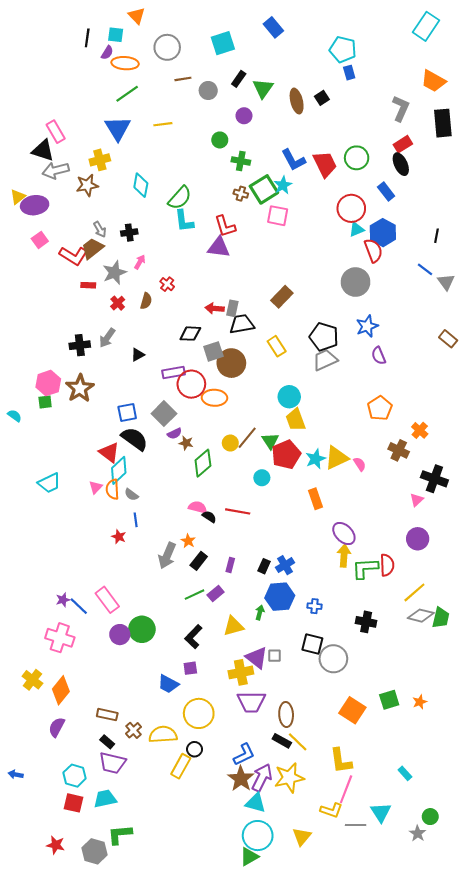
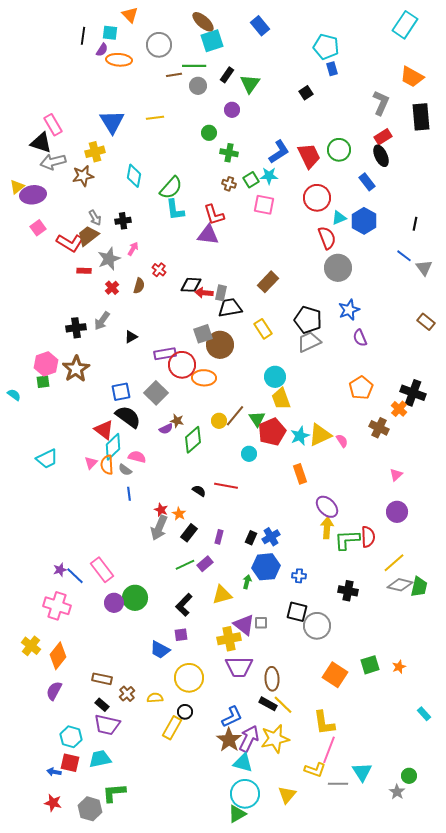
green line: (127, 94) -> (194, 66), moved, turned 35
brown ellipse: (297, 101) -> (203, 22), moved, turned -35
blue L-shape: (293, 160) -> (279, 152), turned -95
cyan star: (283, 185) -> (269, 176), turned 30
green square: (264, 189) -> (251, 180), size x0.6
red circle: (351, 208) -> (317, 198), moved
red semicircle: (373, 250) -> (327, 238), moved
black diamond: (190, 334) -> (191, 285), moved
purple semicircle: (175, 434) -> (166, 429), moved
black cross: (434, 479) -> (413, 393), moved
pink semicircle: (198, 507) -> (137, 457), moved
red star: (119, 537) -> (161, 510), moved
yellow semicircle: (163, 735) -> (155, 698), size x0.6
cyan rectangle: (405, 773) -> (424, 714), moved
blue arrow: (16, 774) -> (54, 772), moved

